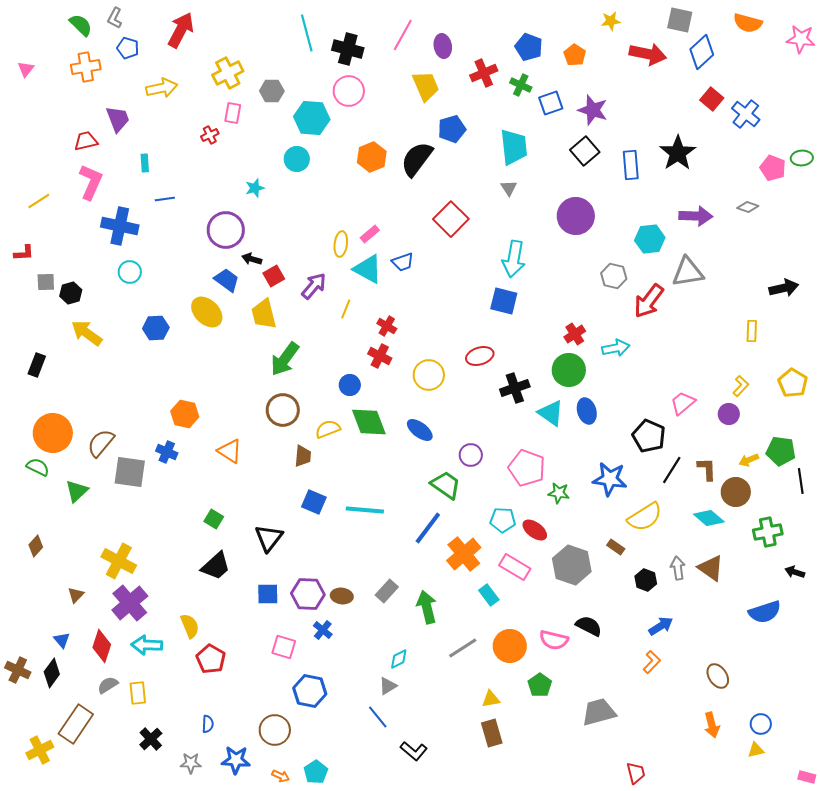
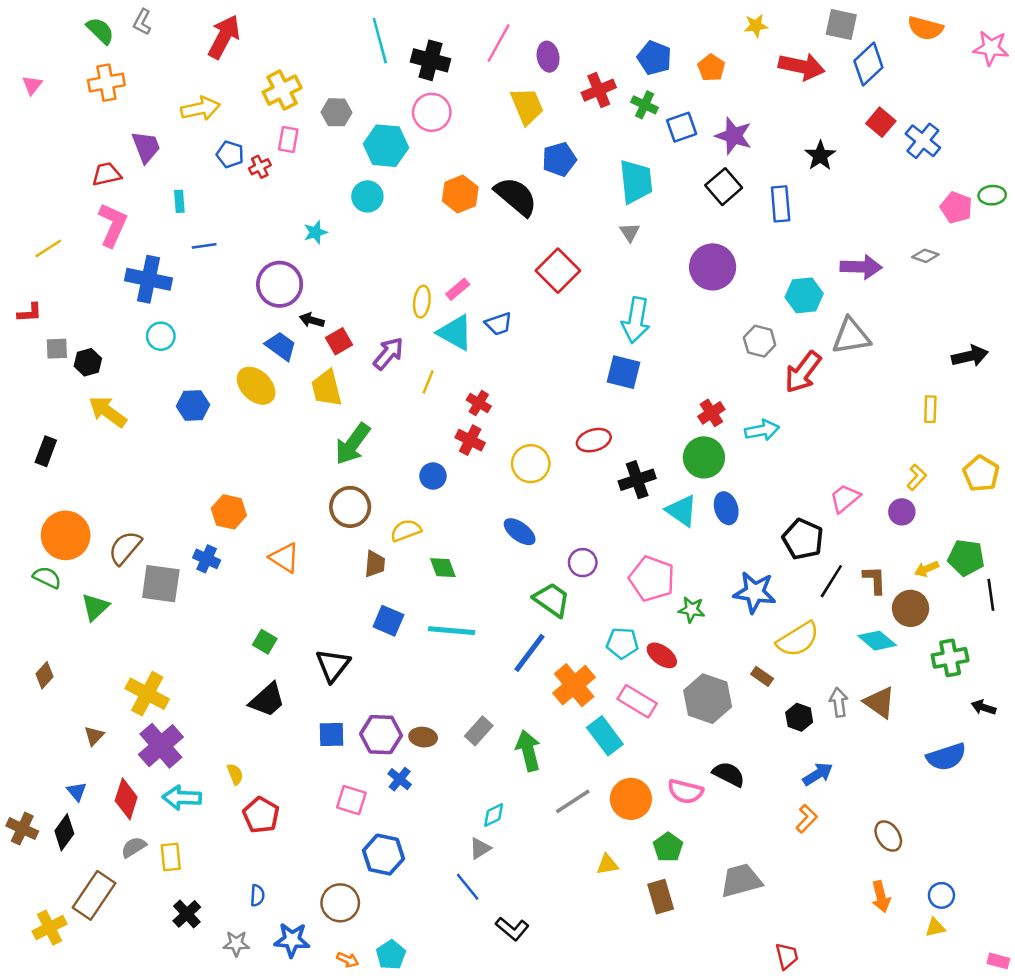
blue pentagon: (128, 48) -> (230, 154), moved
black star: (678, 153) -> (820, 156), moved, size x0.7
black semicircle: (417, 159) -> (516, 196), turned 93
green diamond: (369, 422) -> (443, 568), moved, size x0.6
cyan rectangle: (489, 595) -> (605, 736), size x1.4
yellow semicircle: (190, 626) -> (235, 774), size x0.7
brown rectangle: (492, 733) -> (661, 897), moved

